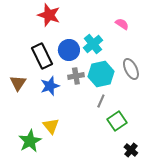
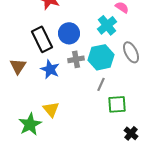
cyan cross: (93, 44) -> (107, 25), moved
blue star: (50, 86) -> (50, 69), turned -30
green square: (117, 121) -> (117, 104), turned 30

